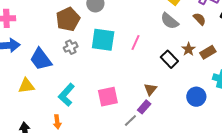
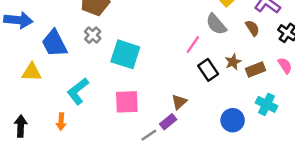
cyan square: (103, 40) -> (125, 54), moved
pink line: (136, 43) -> (193, 44), moved
gray cross: (71, 47) -> (93, 35), turned -32

